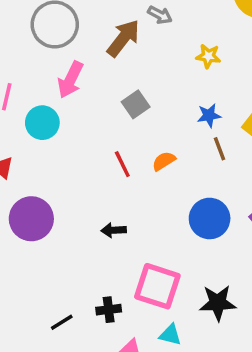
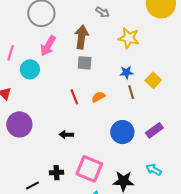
brown arrow: (123, 38) -> (81, 37), moved, turned -35
yellow star: (208, 56) -> (129, 38), size x1.5
gray square: (136, 104) -> (85, 63), turned 35
black cross: (109, 310) -> (56, 173), moved

